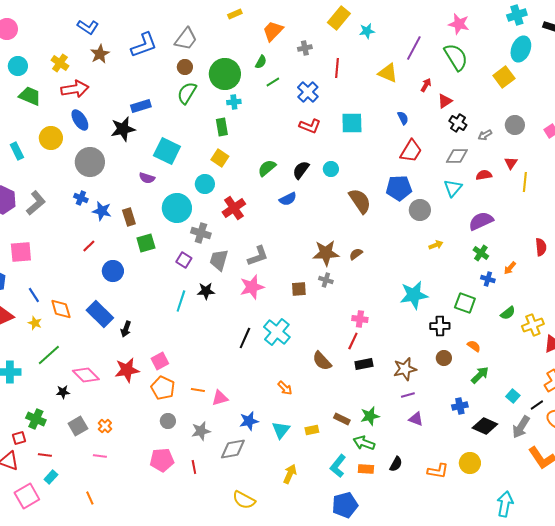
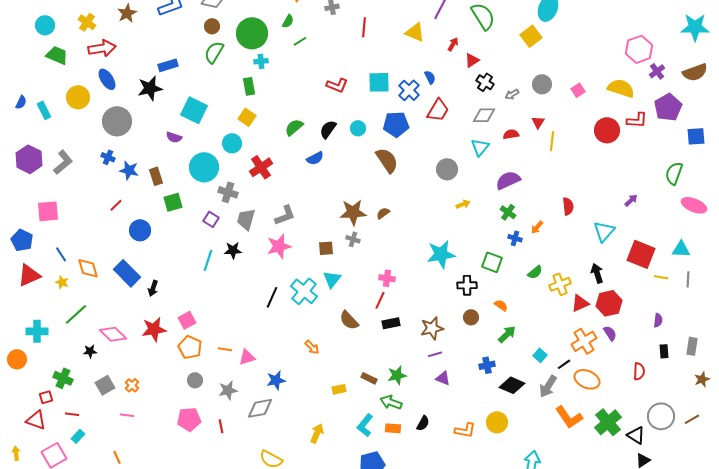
blue cross: (308, 92) -> (409, 90), moved
blue pentagon: (399, 188) -> (396, 124), moved
cyan triangle: (281, 430) -> (332, 279), moved

